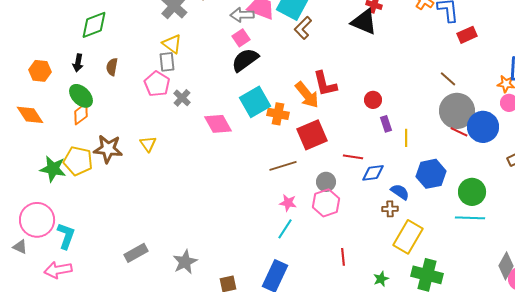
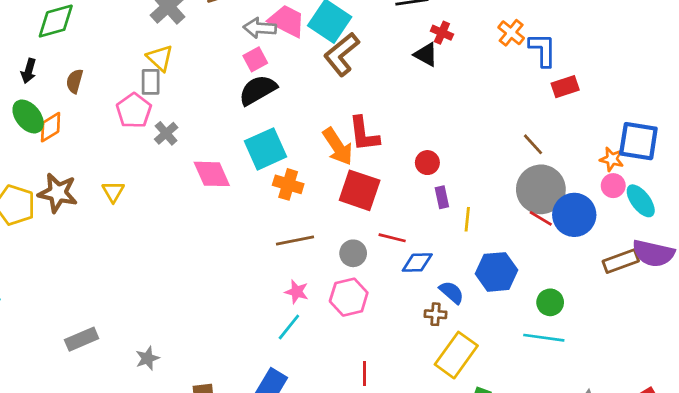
black triangle: (364, 22) -> (426, 55), size x0.7
brown L-shape: (303, 28) -> (342, 54), size x1.4
orange diamond: (81, 114) -> (51, 127), moved
orange cross: (278, 114) -> (288, 184), moved
red square: (312, 135) -> (360, 190), moved, turned 36
gray circle: (326, 182) -> (353, 253), moved
green circle: (472, 192) -> (550, 302), size x0.7
gray star: (185, 262) -> (147, 358), size x0.7

